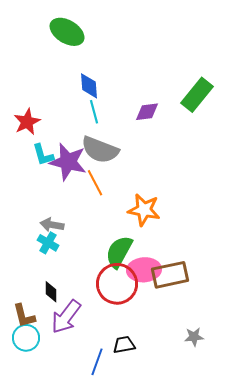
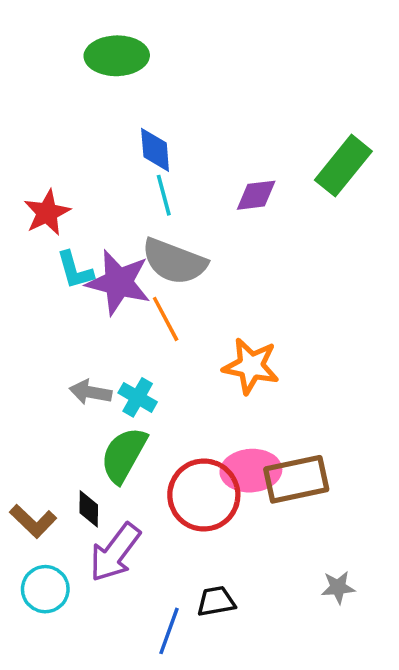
green ellipse: (67, 32) -> (117, 56), turned -32
cyan cross: (48, 243) -> (138, 397), moved
green semicircle: (119, 252) -> (124, 455), moved
brown L-shape: (24, 316) -> (33, 521), moved, turned -32

